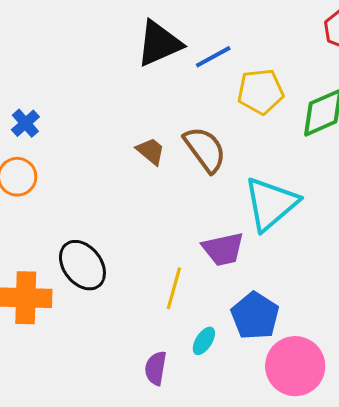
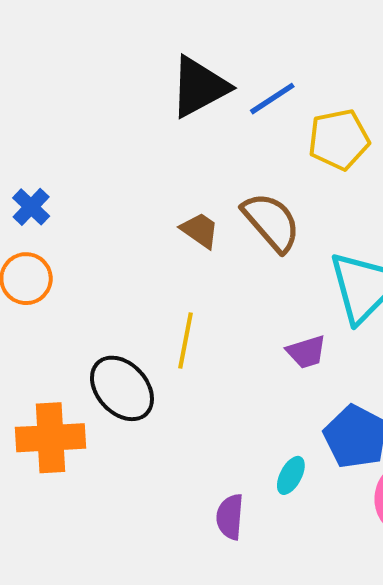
purple trapezoid: (223, 249) -> (306, 352), size x0.7
yellow line: (174, 288) -> (186, 340), moved

